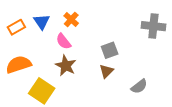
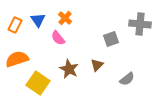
orange rectangle: (16, 27) -> (15, 25), turned -35
gray square: (110, 50) -> (111, 39), moved
brown star: (66, 66) -> (69, 69), moved

